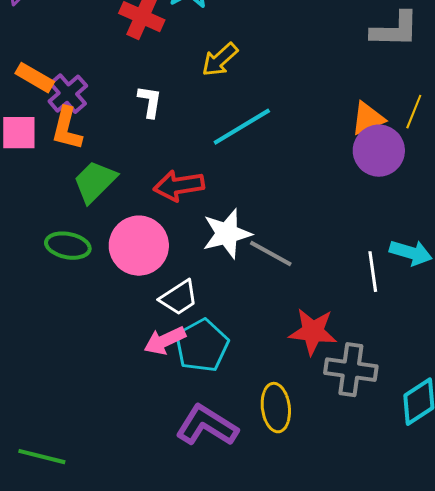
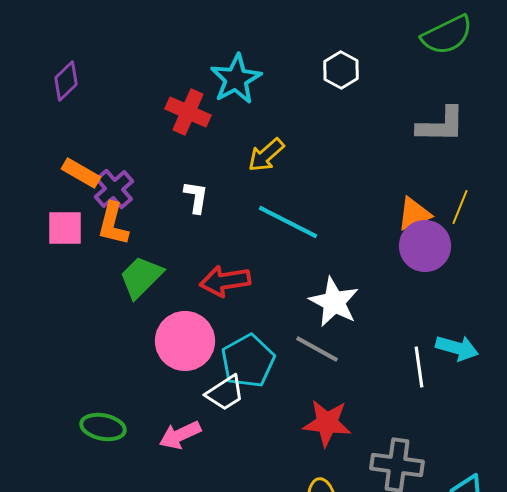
cyan line: (242, 127) -> (288, 222), turned 58
white star: (227, 234) -> (334, 302), moved, turned -30
green ellipse: (68, 246) -> (103, 427), moved
red star: (313, 332) -> (327, 423), moved
pink arrow: (165, 341) -> (180, 435), moved
cyan pentagon: (202, 346) -> (248, 361), moved

